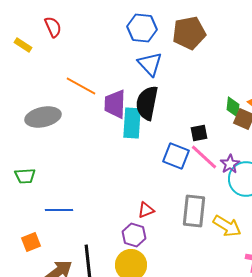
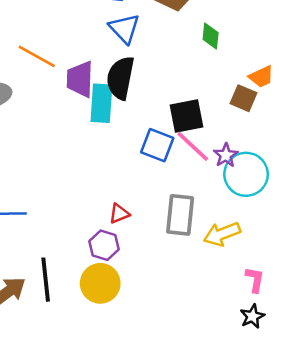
green diamond: (233, 107) -> (211, 36), moved
black square: (199, 133) -> (186, 116), size x1.6
yellow arrow: (227, 226) -> (222, 234), turned 128

